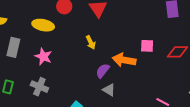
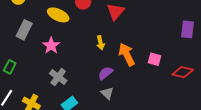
orange arrow: (124, 60) -> (127, 54), moved, turned 40
gray cross: (39, 87) -> (58, 77), moved

